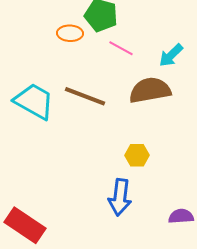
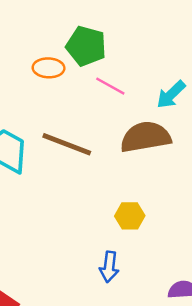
blue arrow: (120, 197) -> (109, 267), size x0.7

